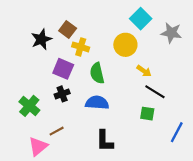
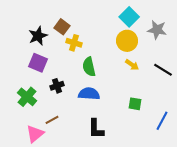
yellow circle: (125, 45) -> (127, 41), moved
purple square: (63, 69) -> (38, 63), moved
black line: (155, 92) -> (163, 70), moved

